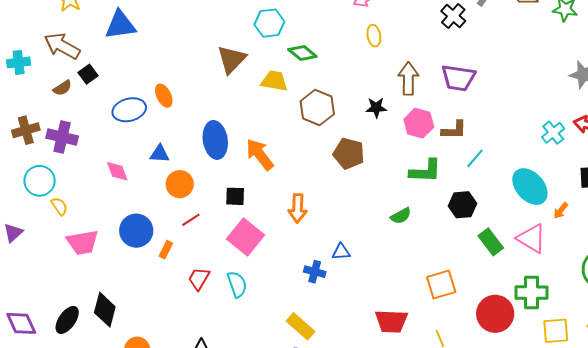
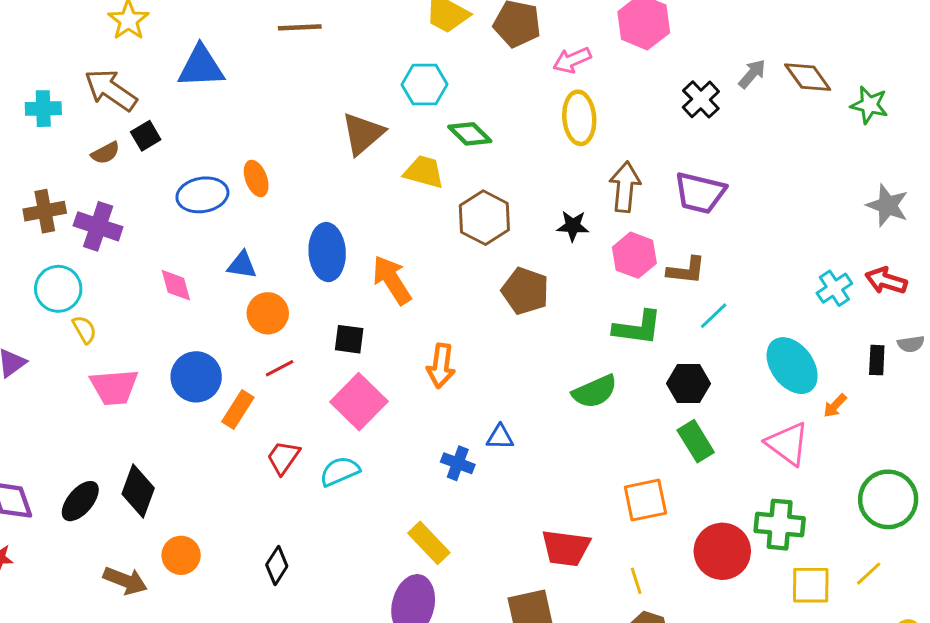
yellow ellipse: (374, 36) -> (579, 118), size x1.6
green semicircle: (401, 216) -> (595, 391), size x1.4
green rectangle: (491, 242) -> (696, 441), moved
orange rectangle: (166, 250) -> (238, 409), size x1.4
cyan semicircle: (237, 284) -> (340, 471), turned -100

